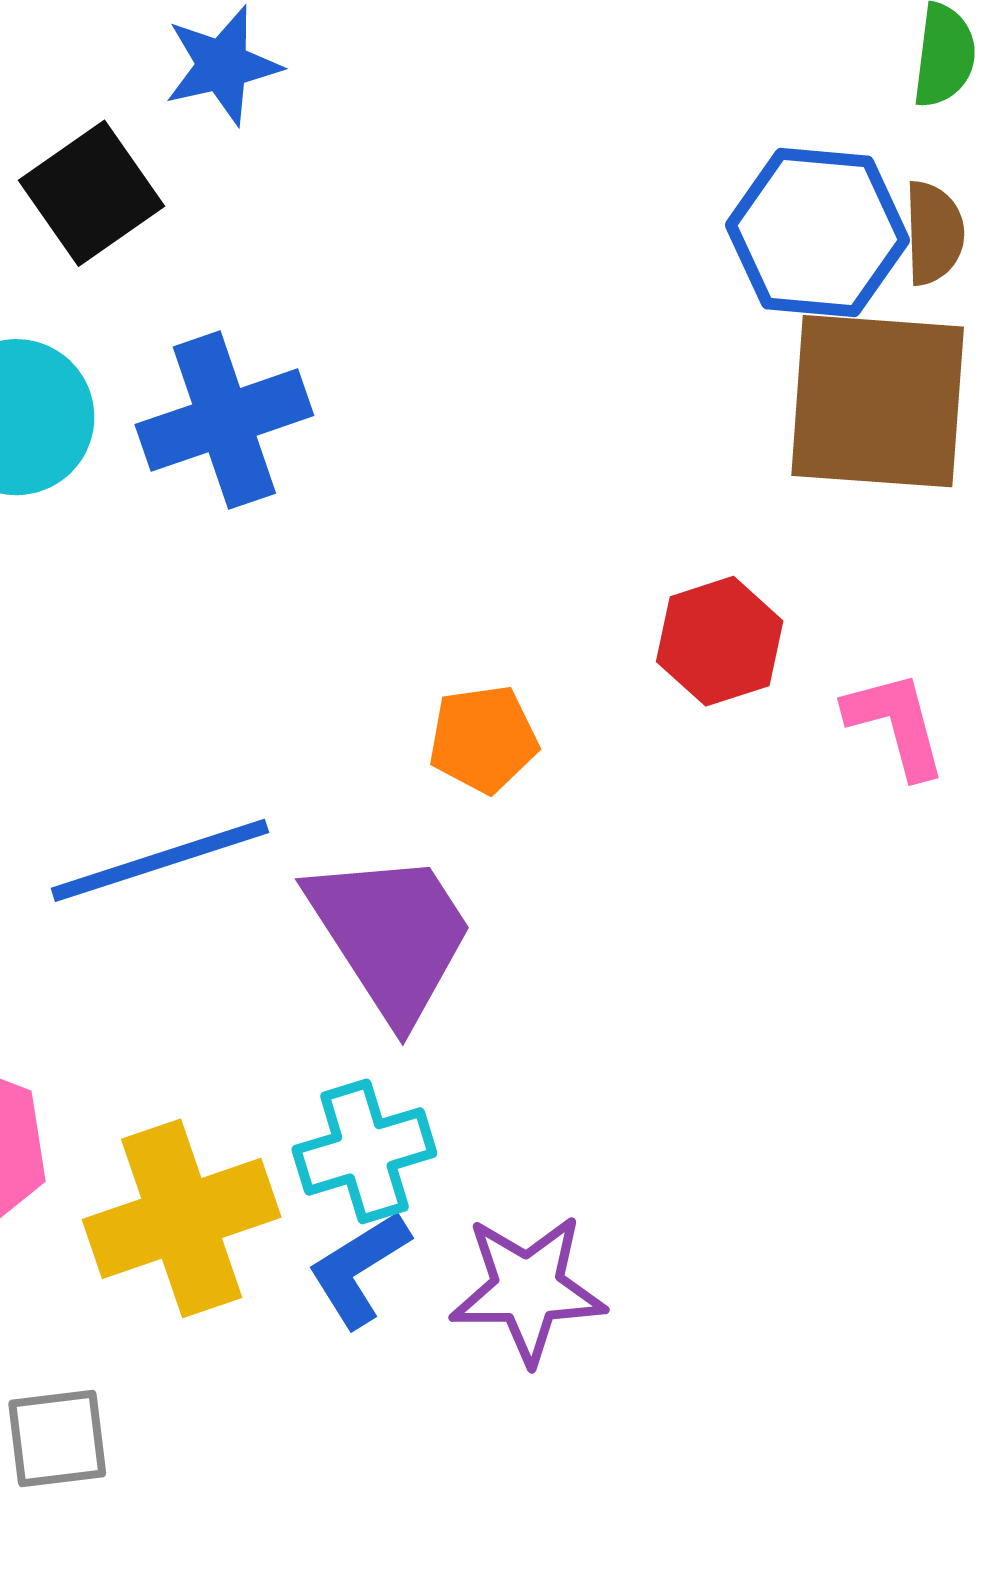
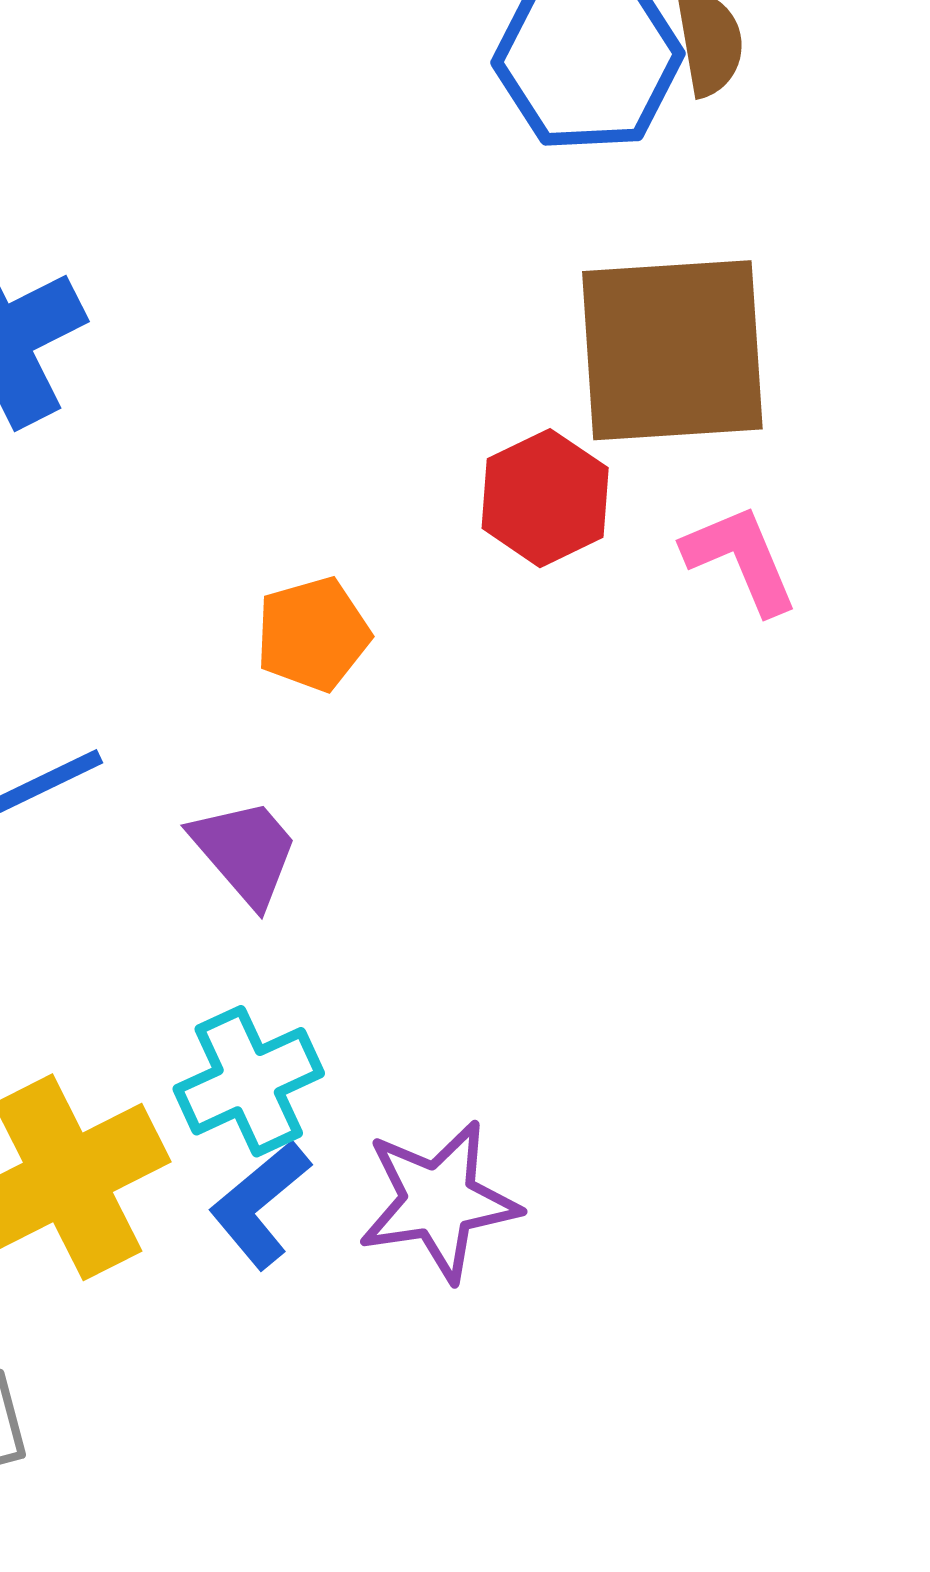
brown square: (878, 401) -> (672, 350), moved
purple trapezoid: (391, 935) -> (245, 852), size x0.6

